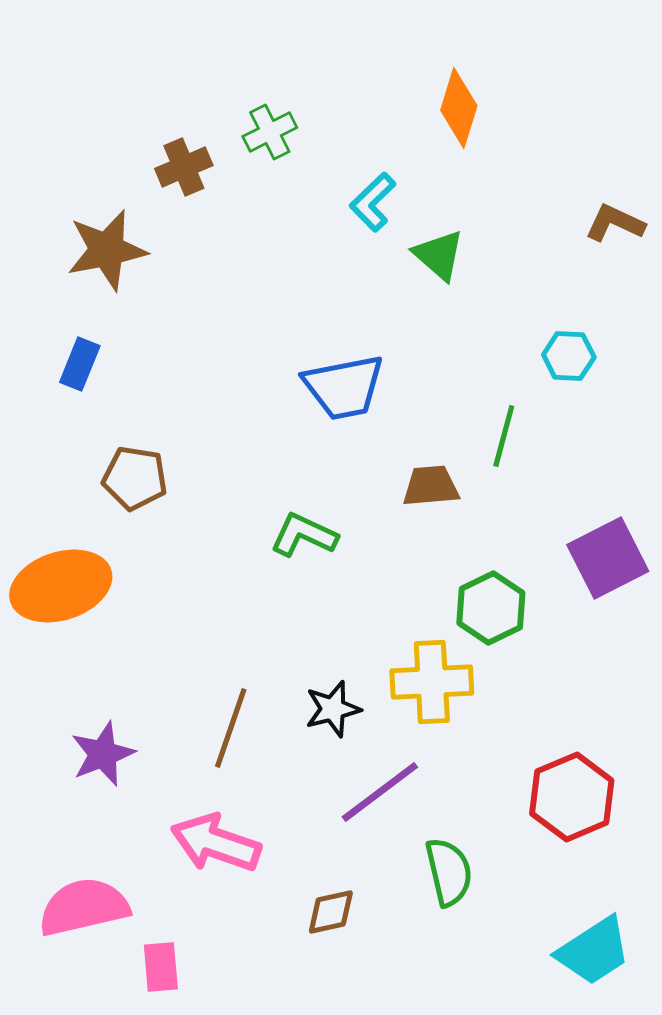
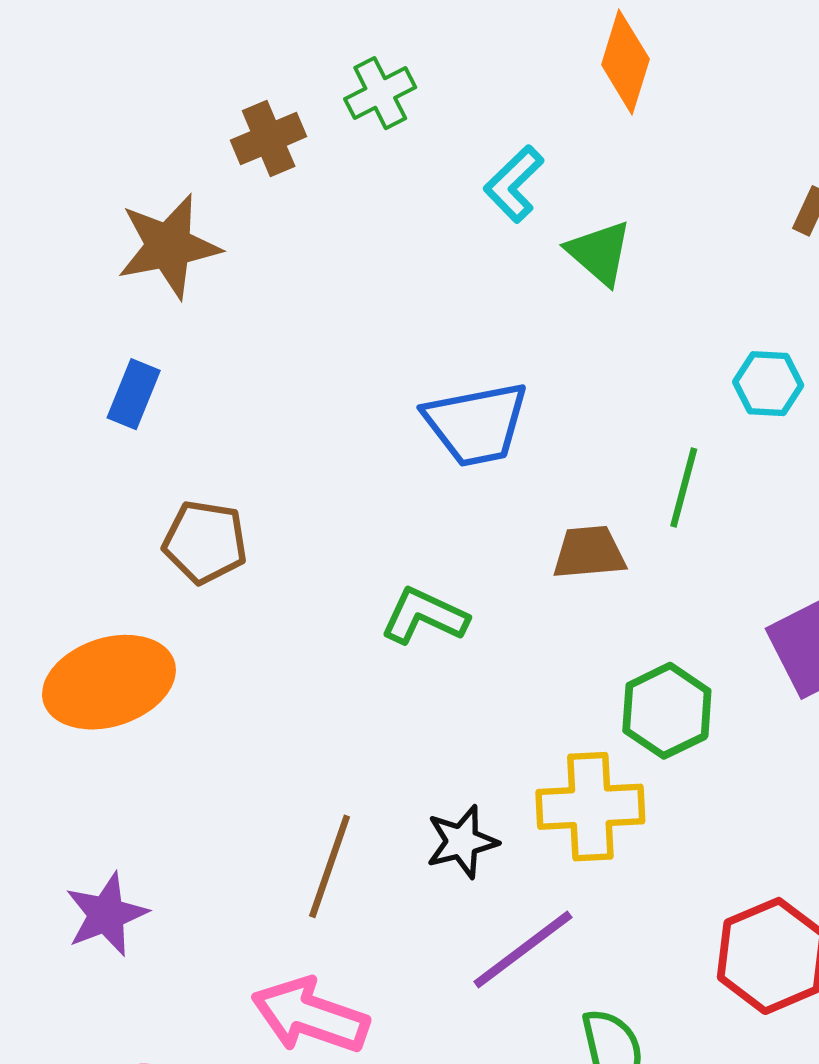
purple star: (103, 754) -> (106, 914), moved

